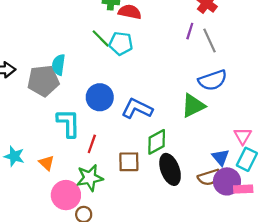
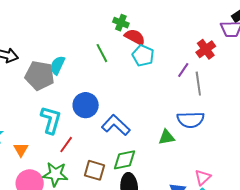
cyan pentagon: (121, 43) -> (143, 56), moved
green triangle: (193, 106) -> (167, 137), size x0.7

